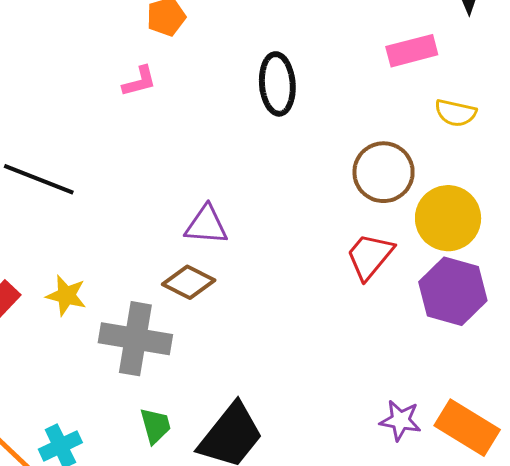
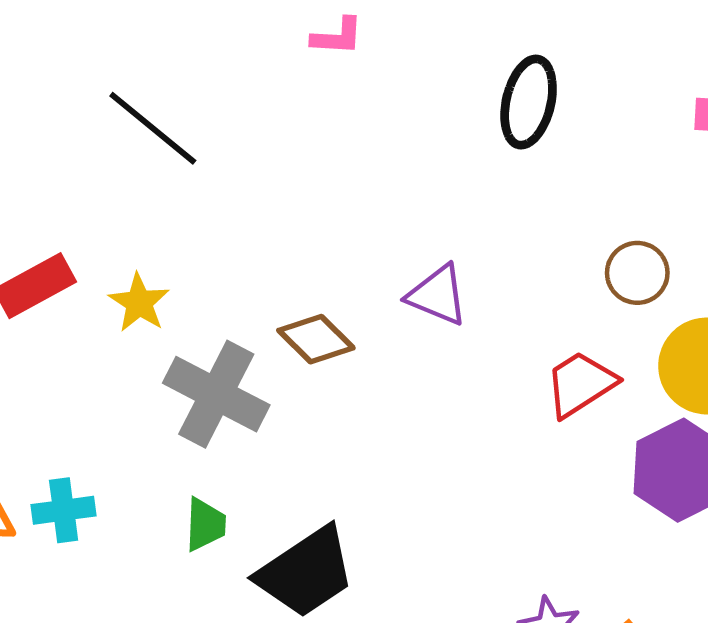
brown circle: (384, 172) -> (637, 273), size x0.7
purple triangle: (206, 225) -> (438, 295), moved

